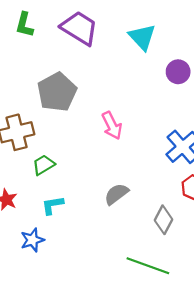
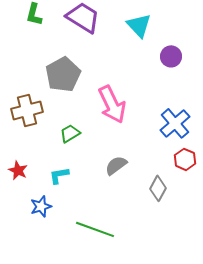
pink arrow: (112, 126) -> (112, 104), size x1.5
green trapezoid: (44, 165) -> (70, 133), moved
green line: (148, 266) -> (95, 229), moved

